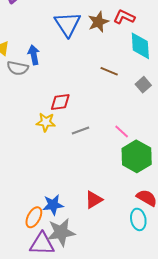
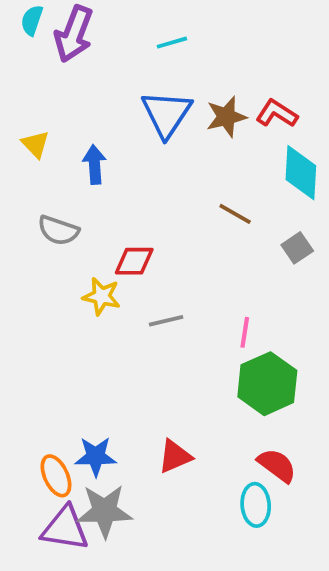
gray semicircle: (18, 68) -> (58, 230), moved
pink line: (122, 131) -> (245, 332), turned 49
orange ellipse: (34, 217) -> (56, 476), turned -60

